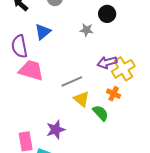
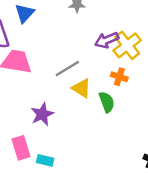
green semicircle: (101, 113) -> (107, 102), turned 30
purple star: (56, 130) -> (42, 114), moved

